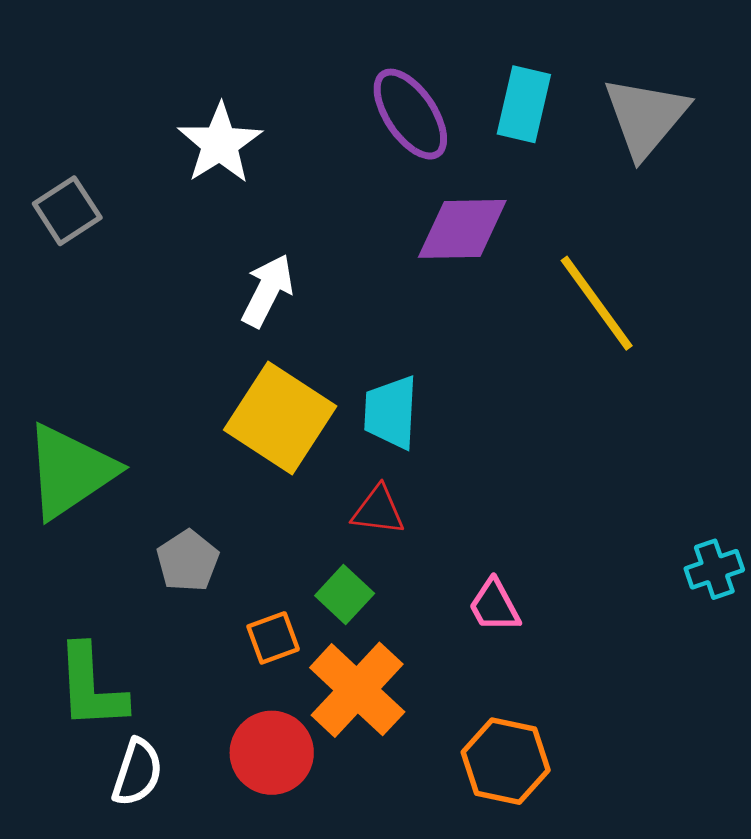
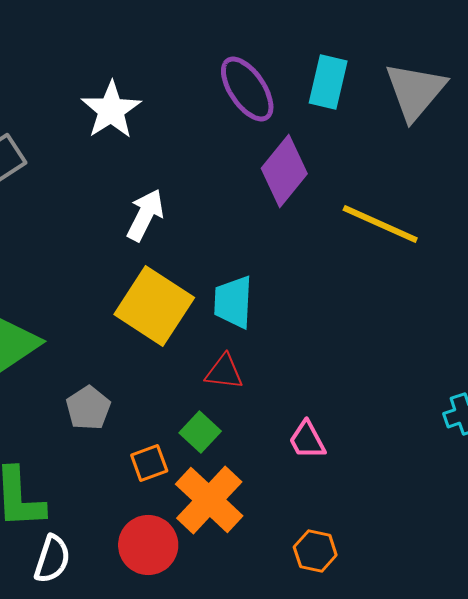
purple diamond: (462, 229) -> (284, 171), turned -50
yellow line: (597, 303) -> (380, 224), turned -30
orange hexagon: (506, 761) -> (315, 551), size x0.7

